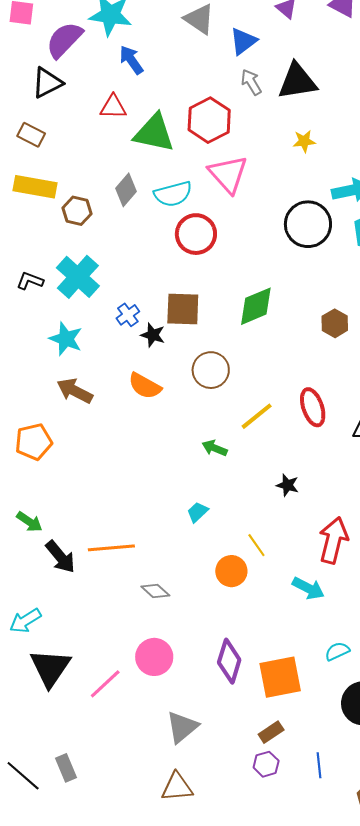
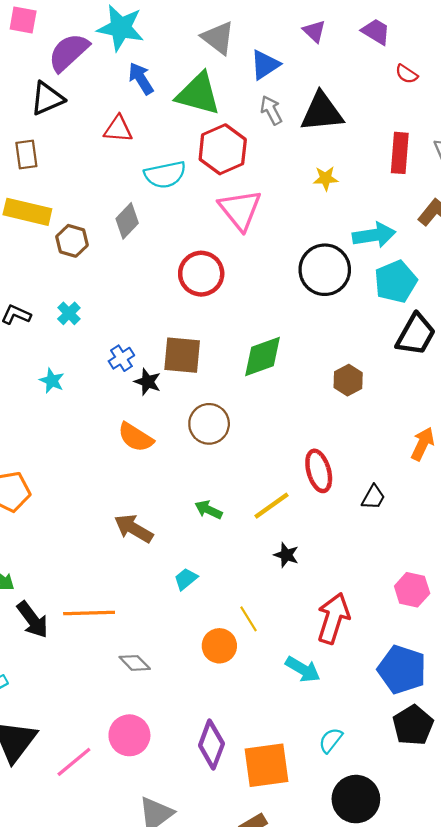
green triangle: (154, 133) -> (198, 94), moved
brown rectangle: (31, 135) -> (26, 155), turned 52
cyan semicircle: (173, 194) -> (165, 175), moved
cyan cross: (78, 277) -> (69, 313), size x0.5
cyan star: (66, 339) -> (52, 381), size x0.7
brown arrow: (75, 391) -> (134, 529), moved
yellow line: (257, 416) -> (272, 506), moved
cyan semicircle: (337, 651) -> (331, 740), turned -30

